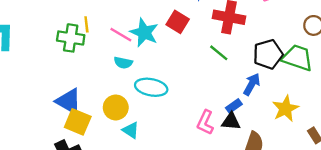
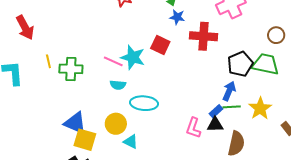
yellow line: (86, 24) -> (48, 61), moved
green line: (219, 53) -> (232, 107), moved, turned -36

